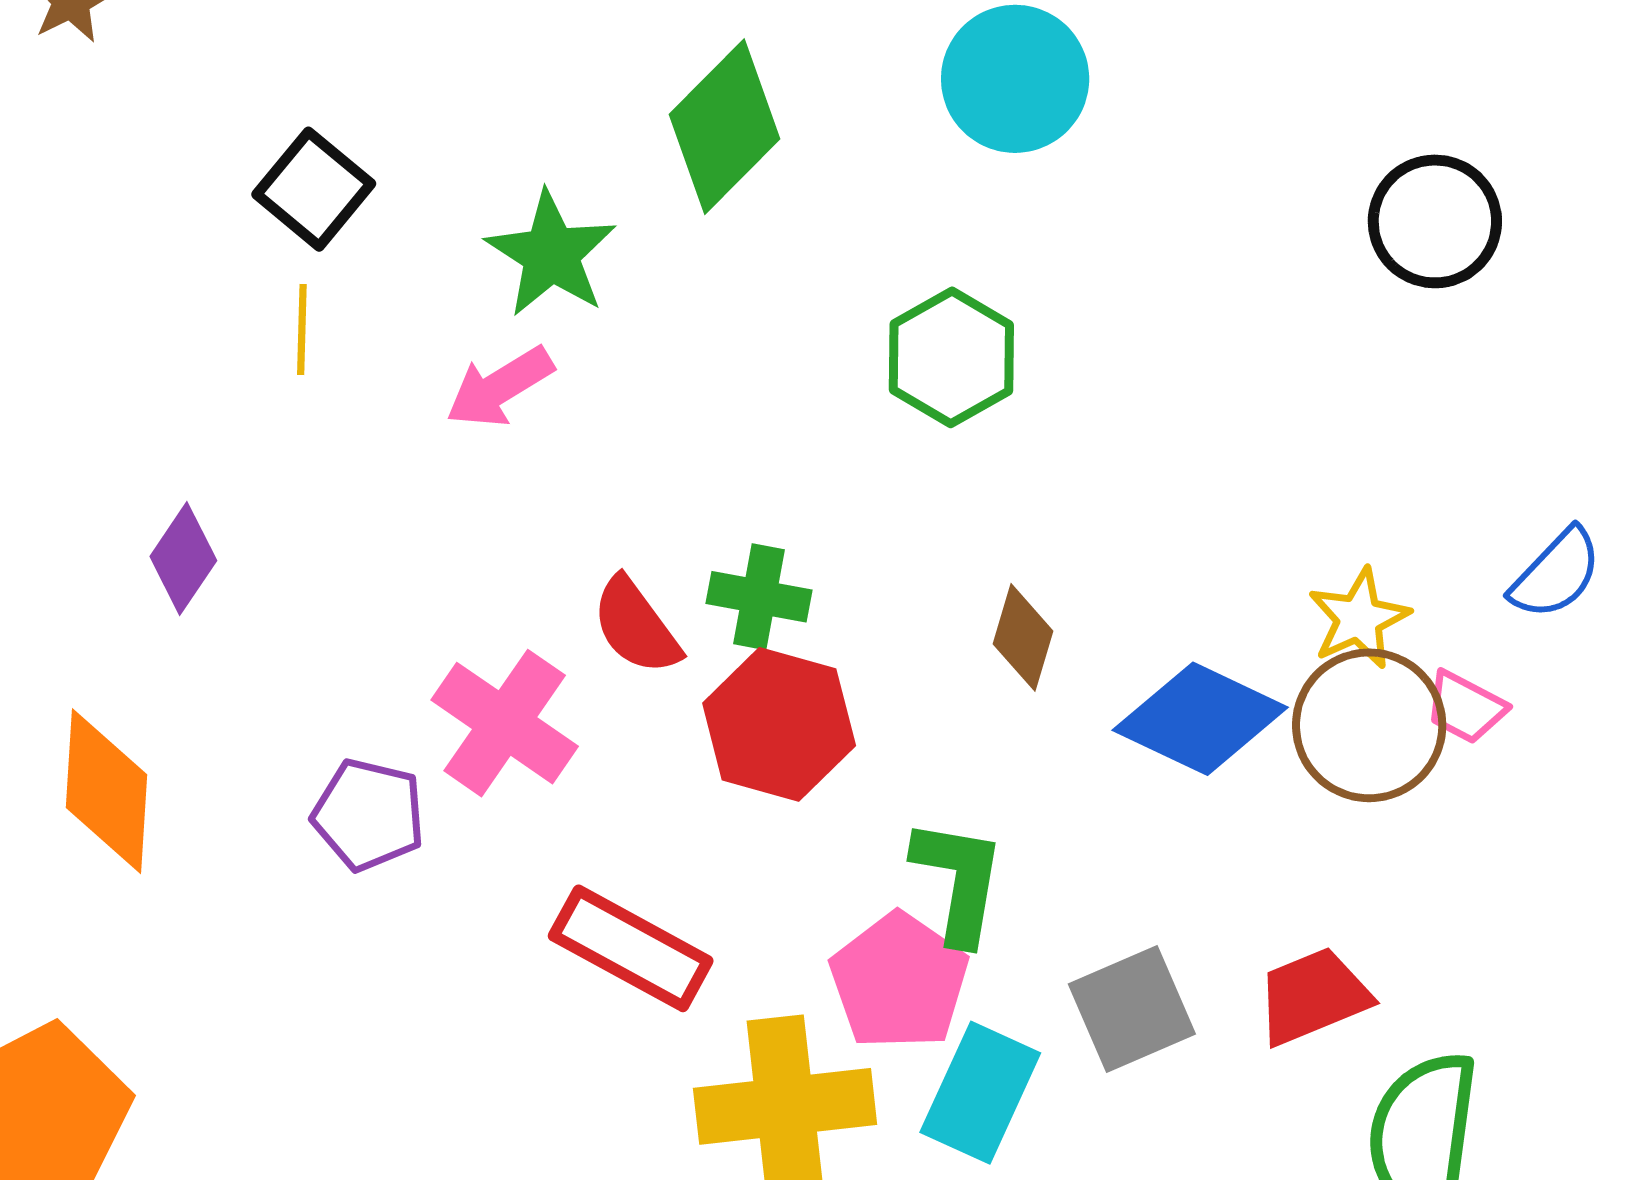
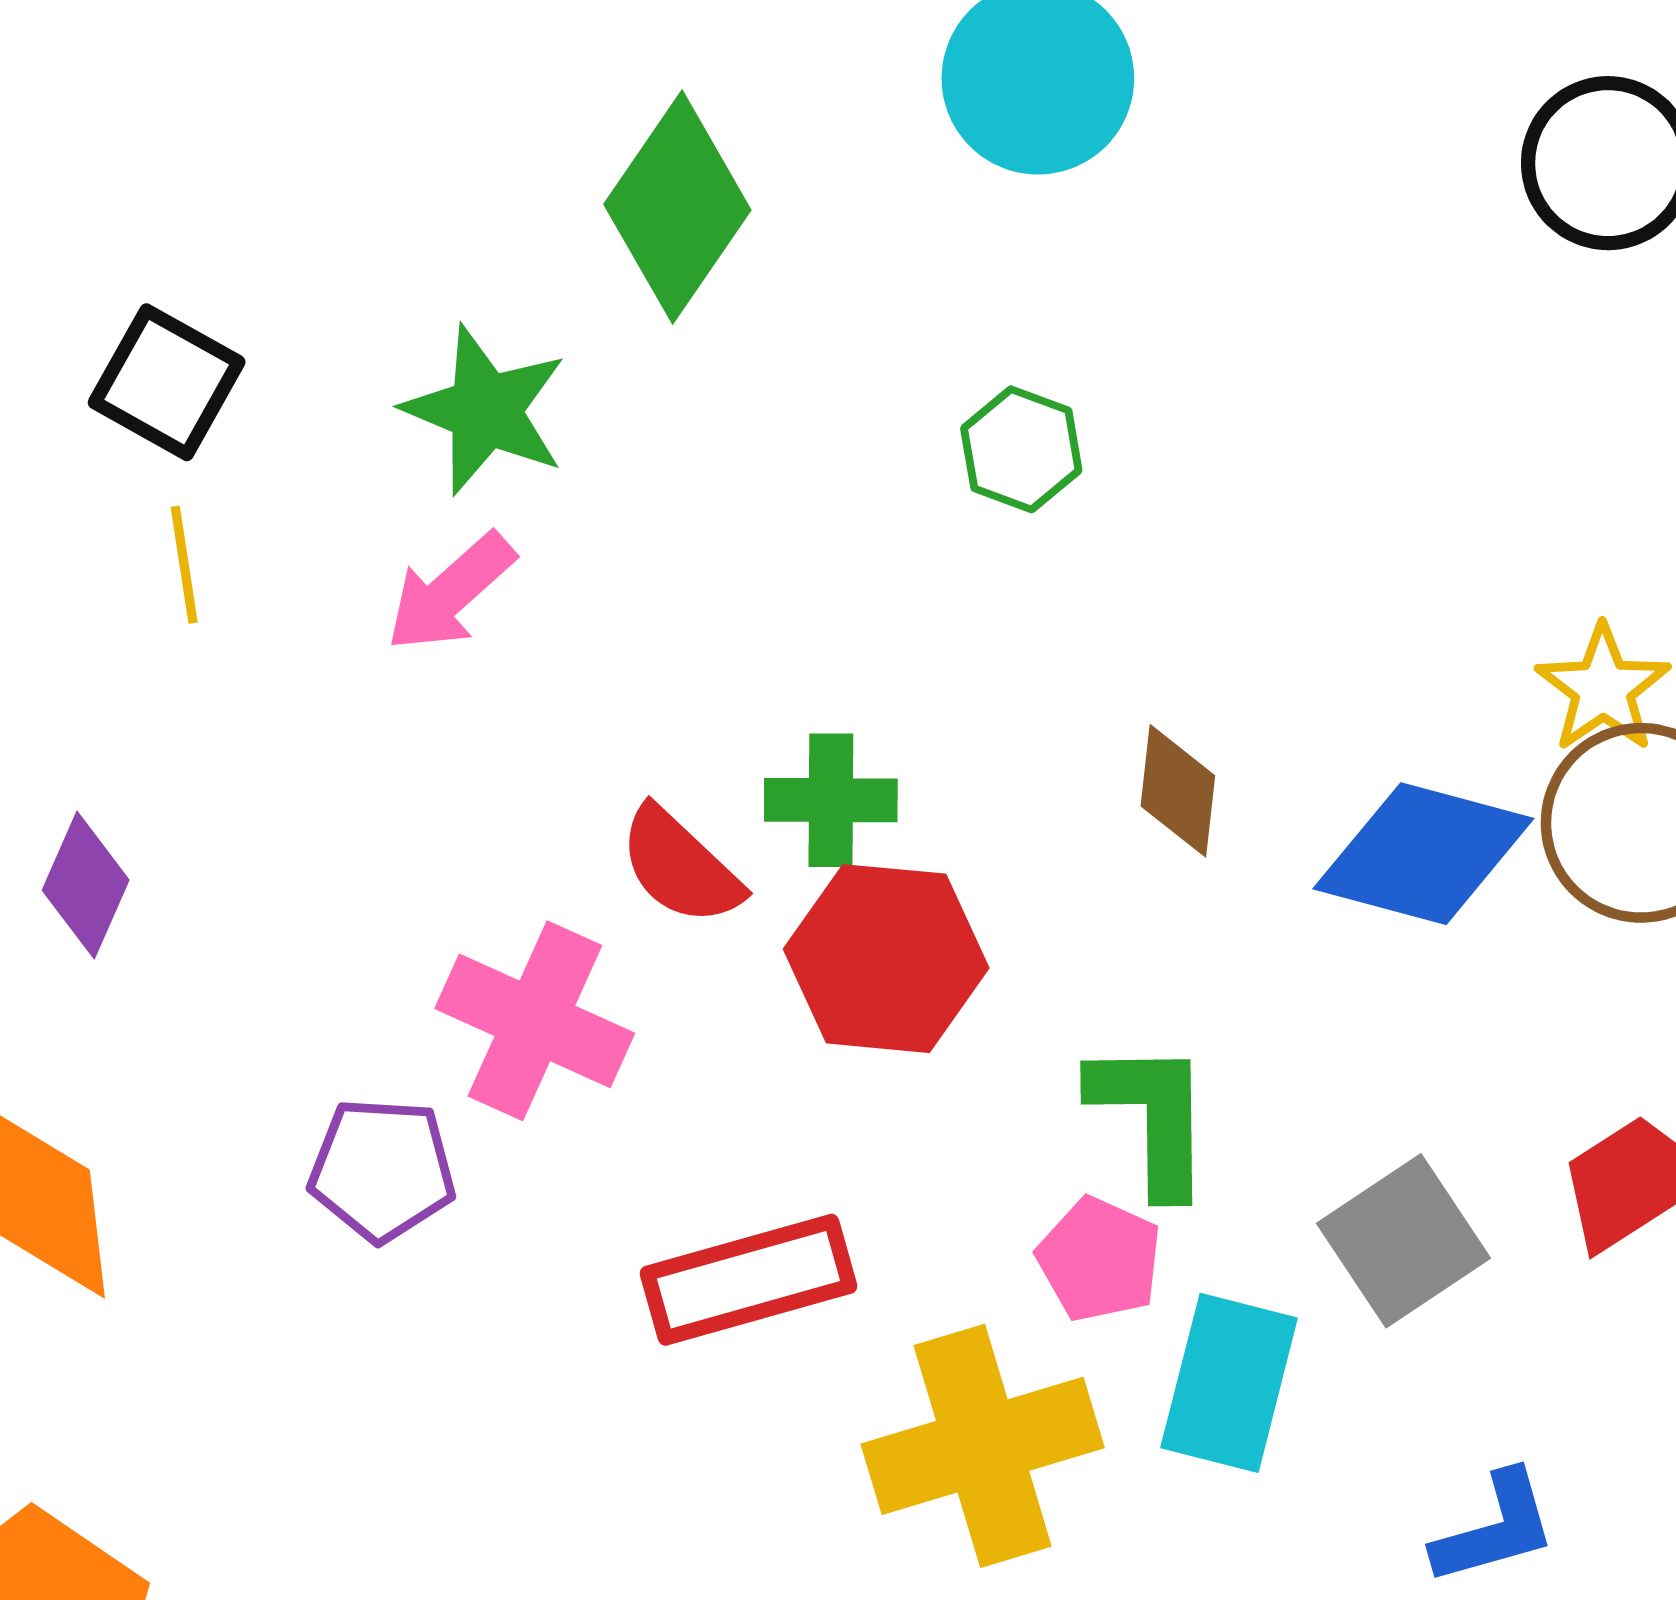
green hexagon: (951, 357) -> (1021, 449), size x0.7
red rectangle: (631, 948) -> (748, 1280), turned -34
pink pentagon: (899, 981) -> (1099, 1259), size x0.7

